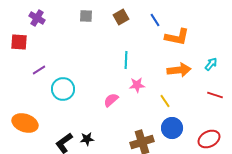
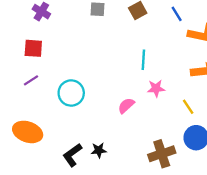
red square: (19, 42) -> (33, 48), moved
purple line: (39, 70) -> (31, 80), moved

